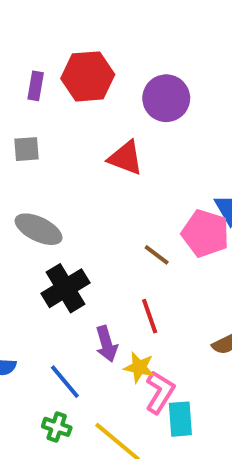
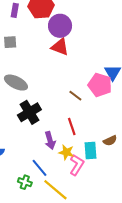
purple circle: (166, 98) -> (60, 26), moved
blue line: (65, 382) -> (40, 168), moved
cyan rectangle: (180, 419) -> (91, 151), moved

